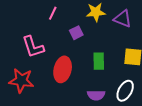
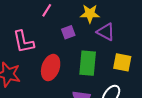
purple triangle: (123, 19) -> (106, 32), moved
green rectangle: (99, 61) -> (88, 63), size x1.4

